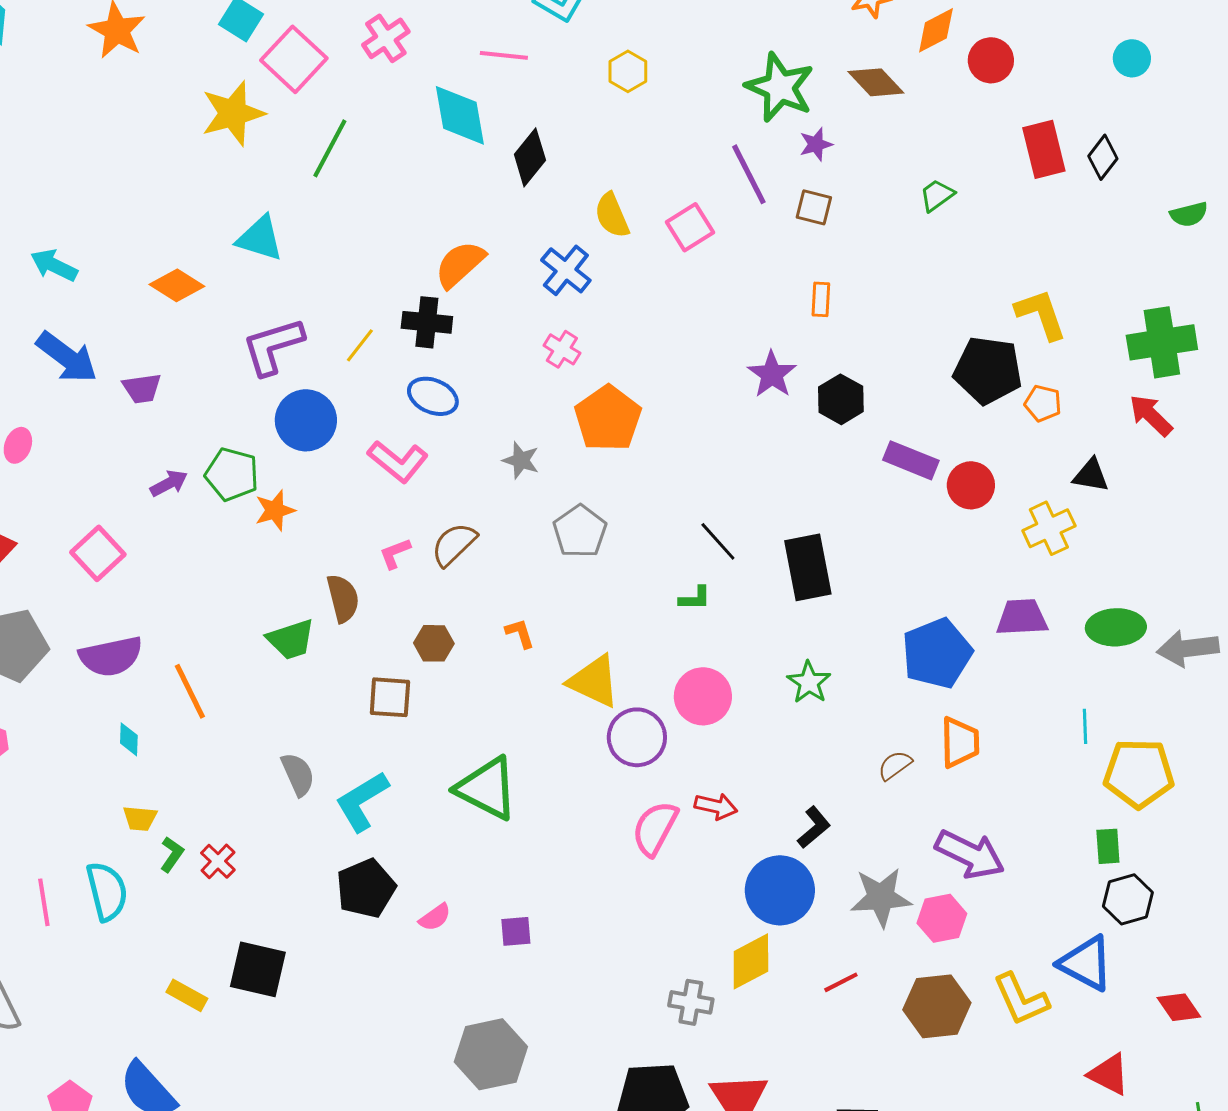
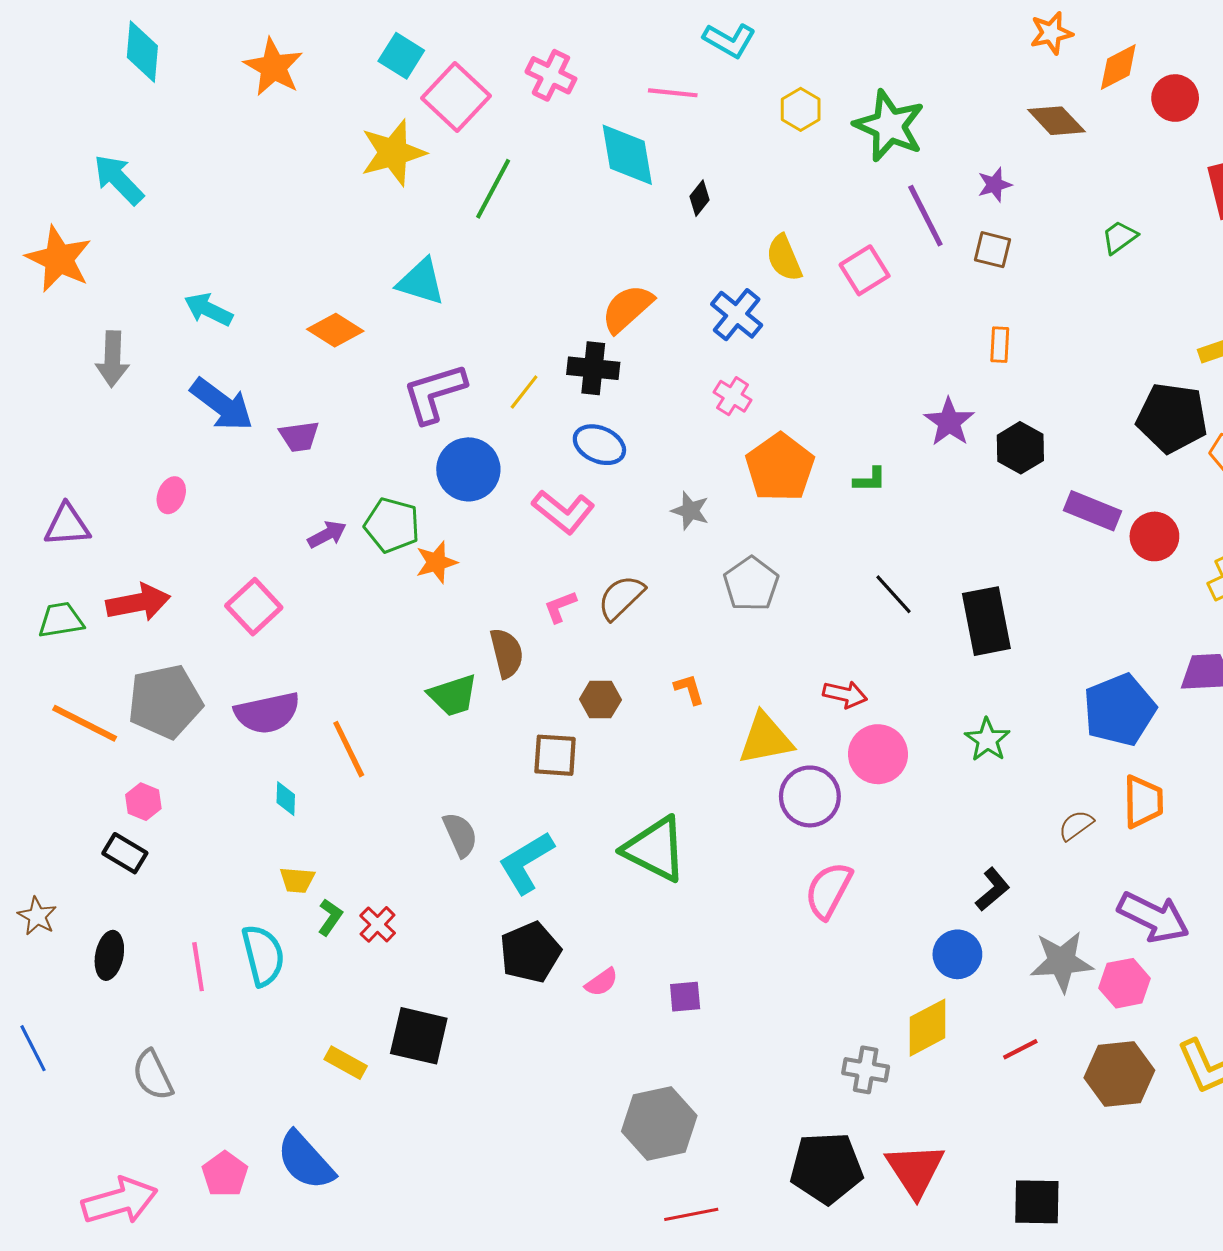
pink cross: (386, 38) -> (551, 75), turned -30
green star: (780, 87) -> (889, 126), moved
black diamond: (530, 157) -> (699, 198), size x0.6
green L-shape: (695, 598) -> (870, 480), moved
yellow triangle: (594, 681) -> (766, 739), turned -36
red arrow: (716, 806) -> (845, 694), moved
blue circle: (780, 890) -> (957, 954), size x0.7

